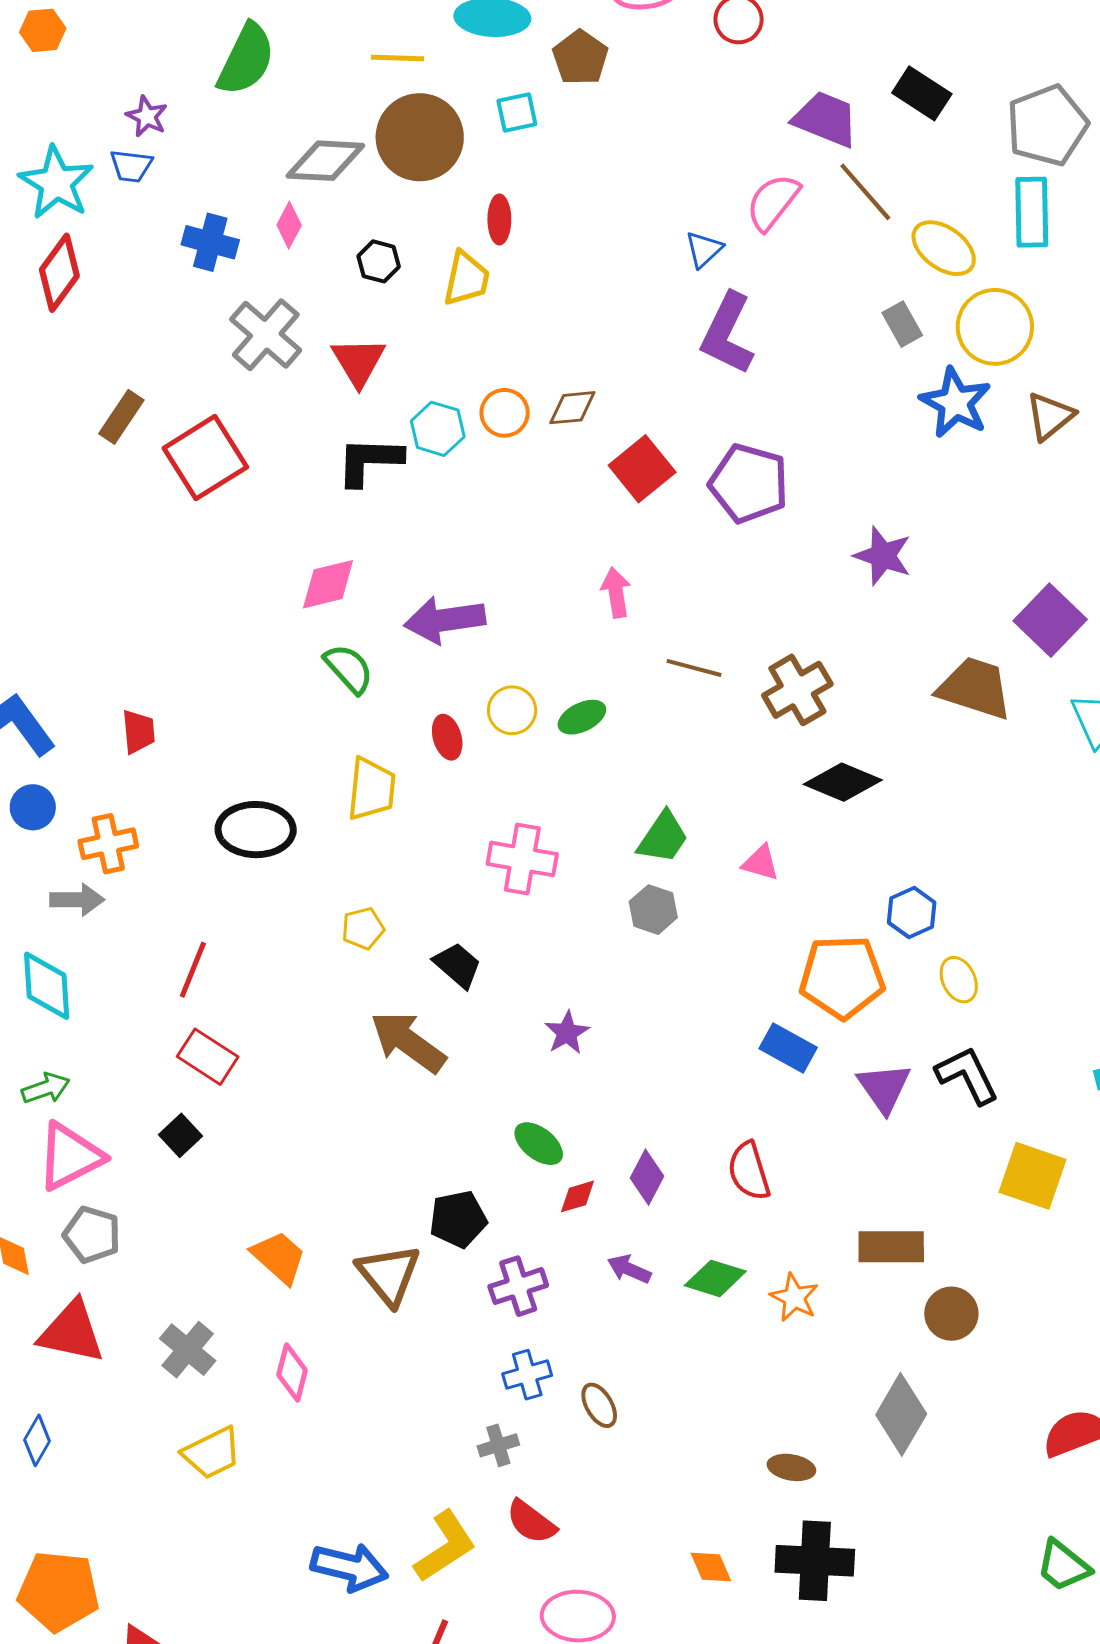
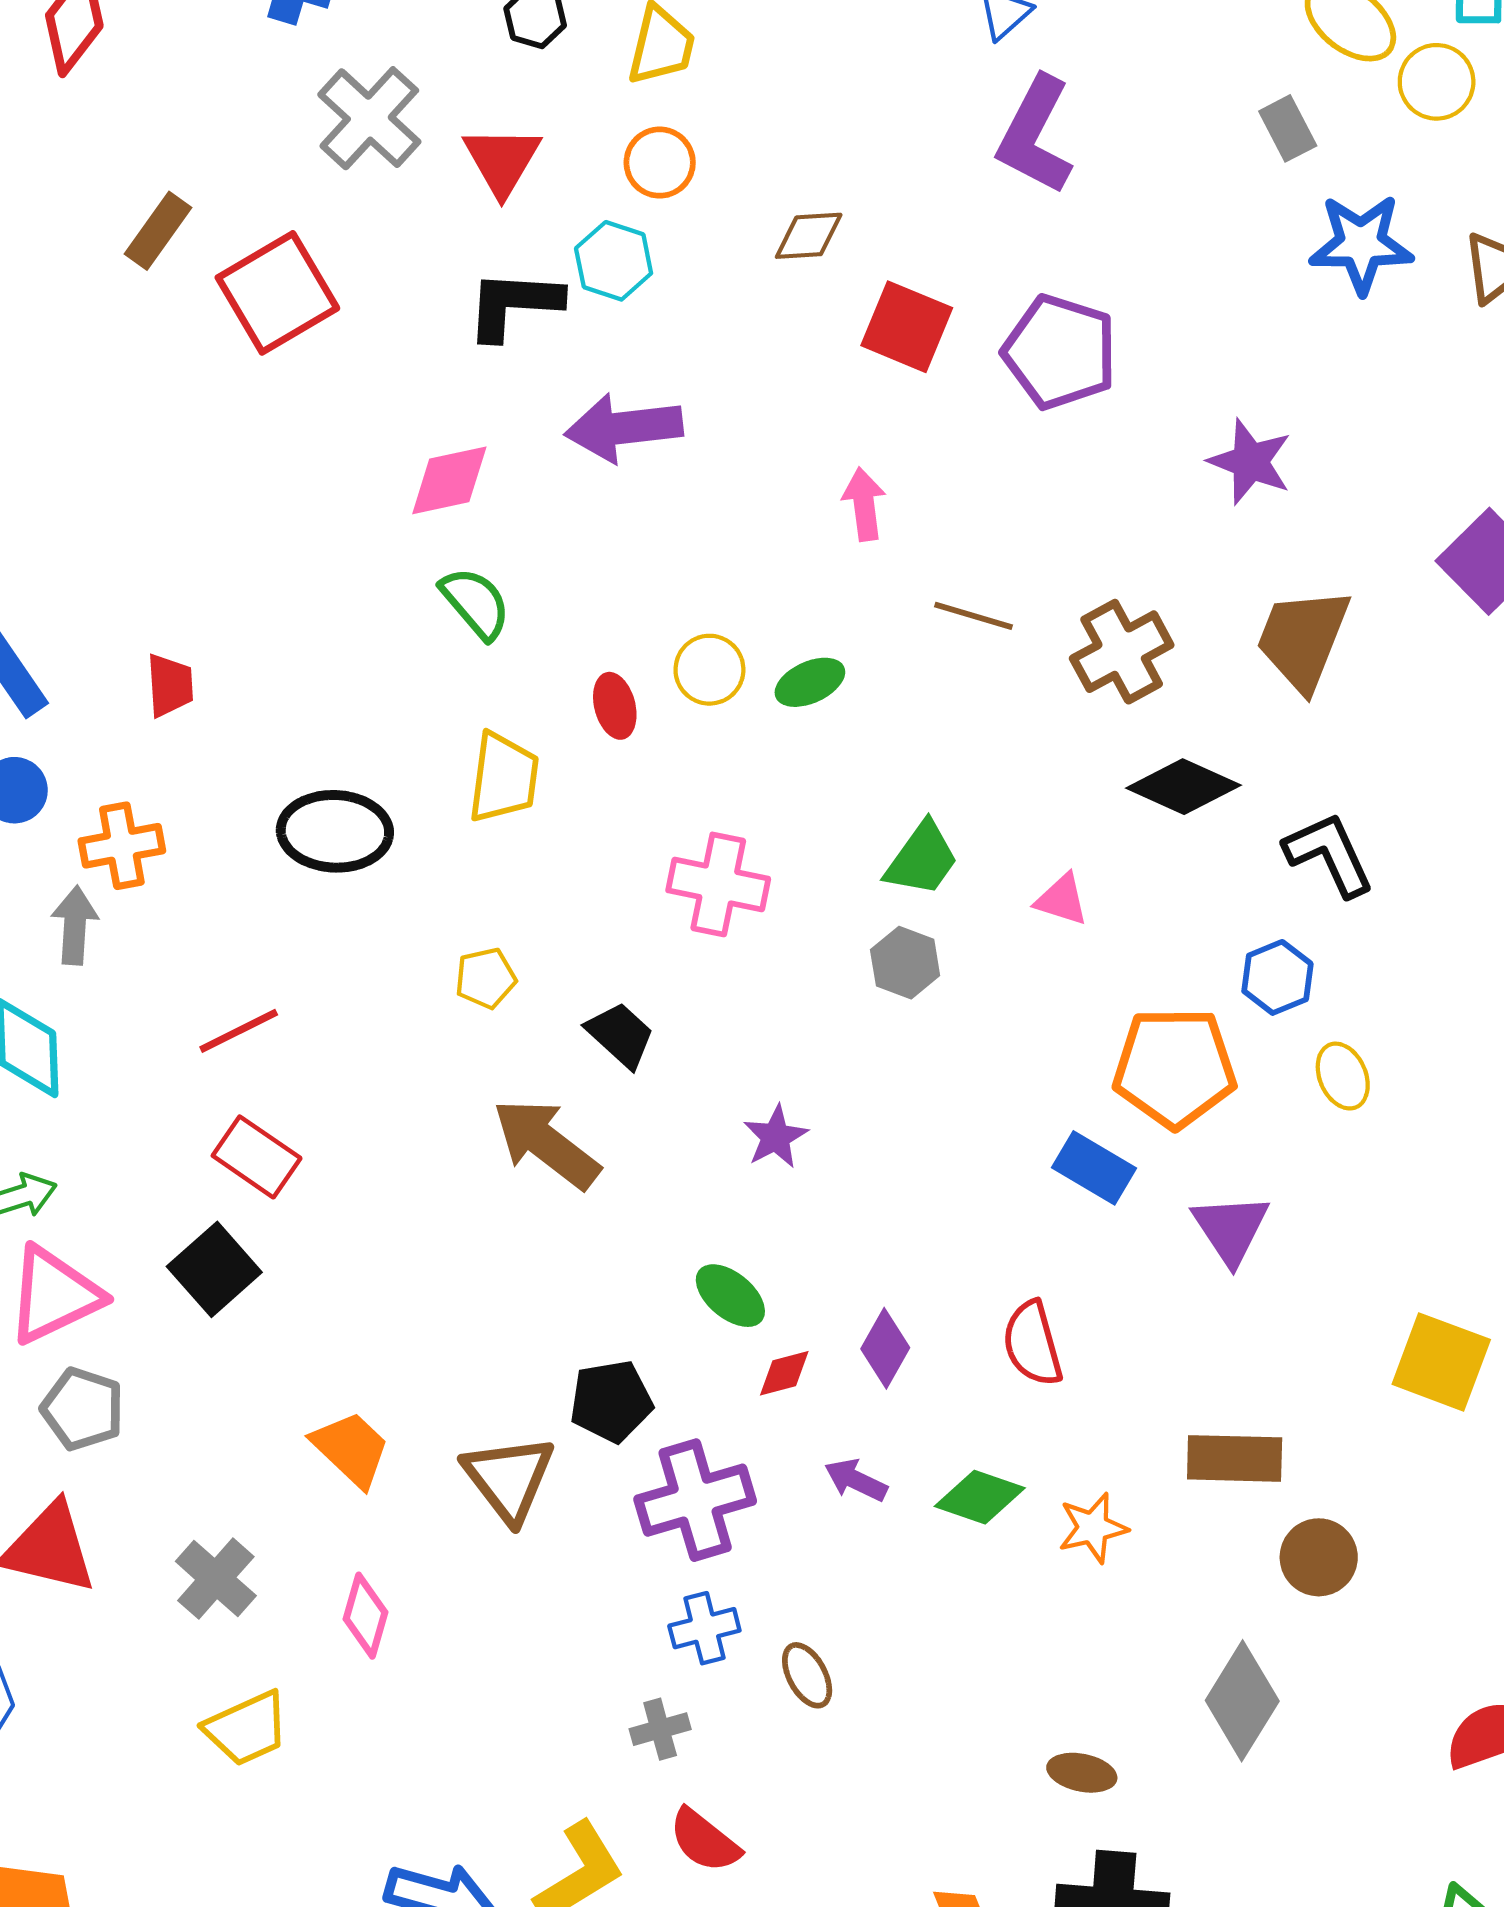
yellow circle: (995, 327) -> (1437, 82), moved, size x0.7
blue star: (955, 403) -> (1361, 244), turned -30
orange circle: (505, 413) -> (660, 163), moved
red square: (642, 469) -> (907, 327), turned -30
purple arrow: (445, 620) -> (624, 428), moved
brown trapezoid: (975, 688) -> (1303, 639), moved, turned -88
gray arrow: (77, 900) -> (75, 925), turned -88
red line: (193, 970) -> (239, 1031), turned 40
black L-shape: (967, 1075) -> (1329, 854), moved
black square: (181, 1135) -> (214, 1269), size x1.5
purple cross: (518, 1286) -> (695, 1500), size x1.4
orange star: (794, 1298) -> (1093, 1528), turned 30

